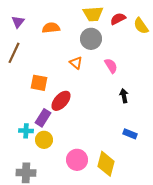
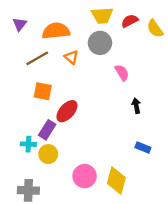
orange semicircle: (51, 28) -> (56, 31), size x1.4
brown line: (14, 53) -> (37, 58), moved, turned 35
orange triangle: (76, 63) -> (71, 57), moved

